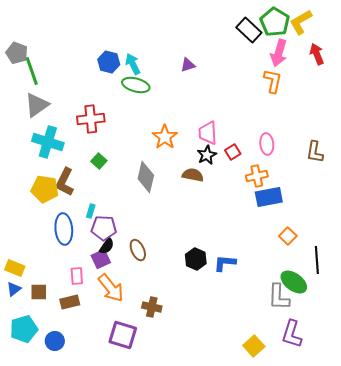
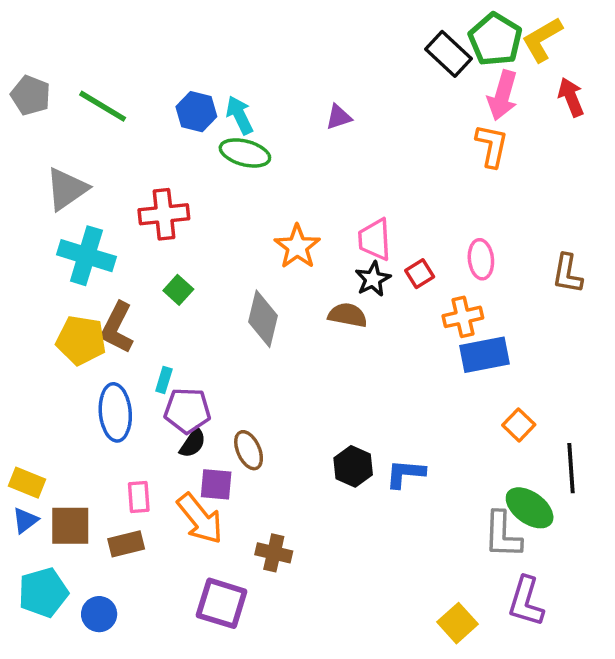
green line: (32, 71) -> (103, 106), moved, turned -40
purple square: (101, 259) -> (216, 484), moved, turned 30
brown square: (39, 292) -> (70, 526), size x1.4

